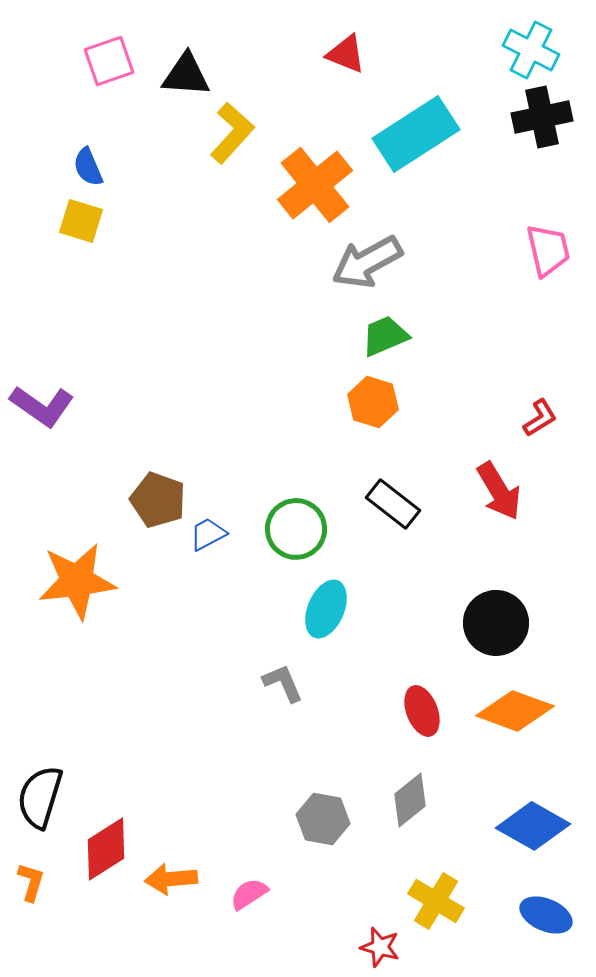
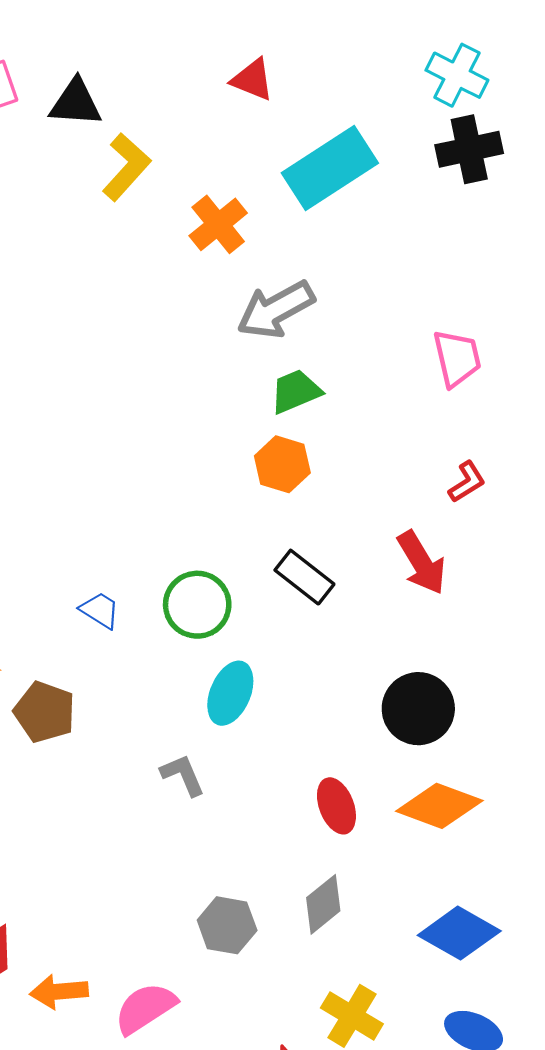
orange cross: (315, 185) -> (218, 224), size x0.7
pink trapezoid: (548, 250) -> (457, 358), moved
brown pentagon: (158, 500) -> (45, 712), moved
blue trapezoid: (208, 534) -> (100, 610), turned 60
pink semicircle: (249, 894) -> (145, 1008), size x1.5

